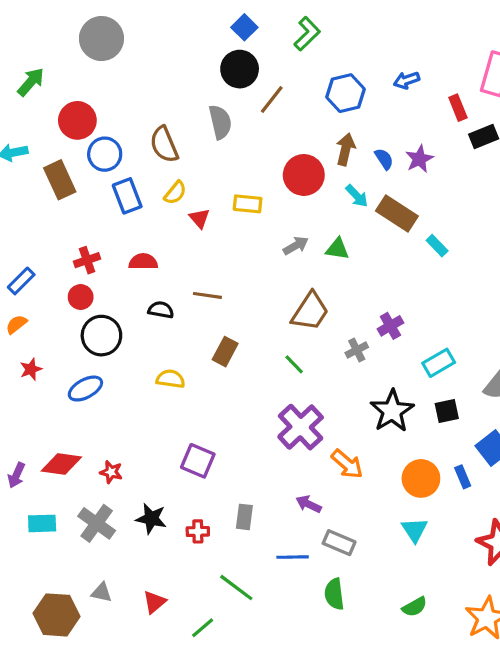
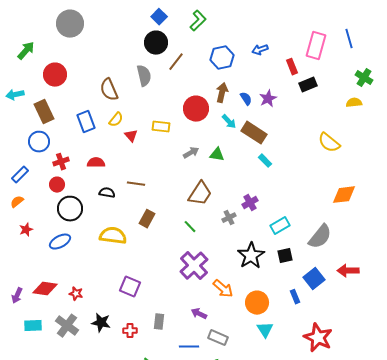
blue circle: (105, 154) -> (39, 142), moved
cyan rectangle: (437, 246) -> (265, 161), moved
yellow semicircle: (171, 379) -> (113, 236), size x1.5
orange circle: (421, 478) -> (257, 303), moved

